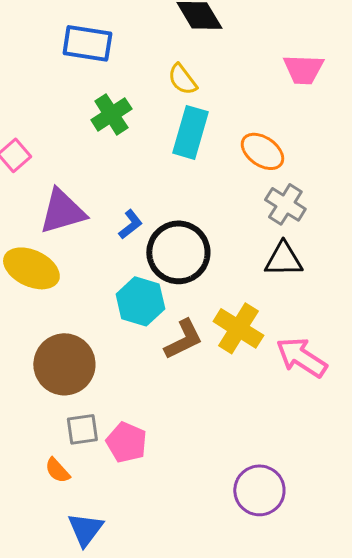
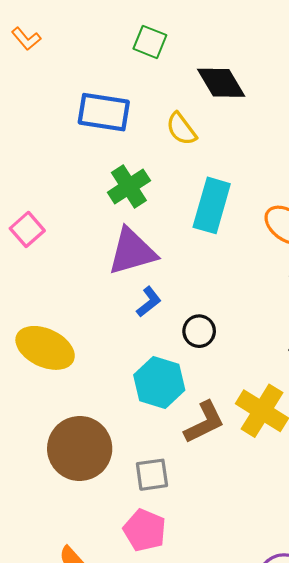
yellow semicircle: (182, 79) -> (181, 129), moved
purple triangle: (62, 211) -> (132, 251), moved
black circle: (178, 252) -> (199, 331), size x0.5
gray square: (82, 429) -> (152, 475), moved

